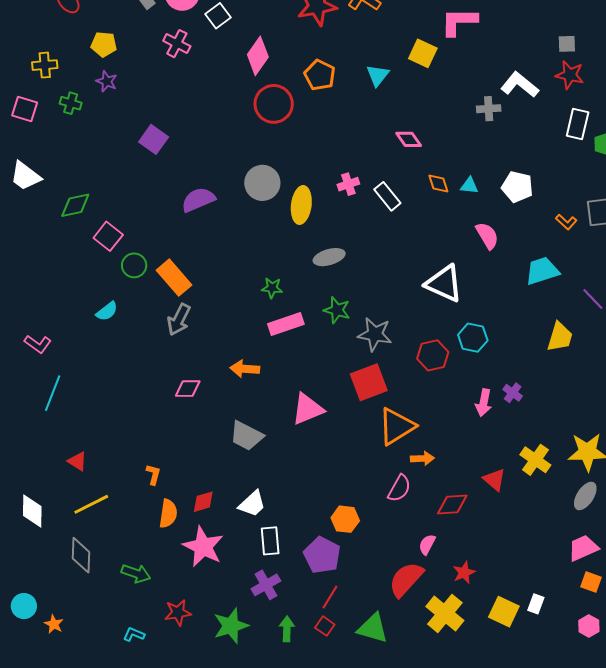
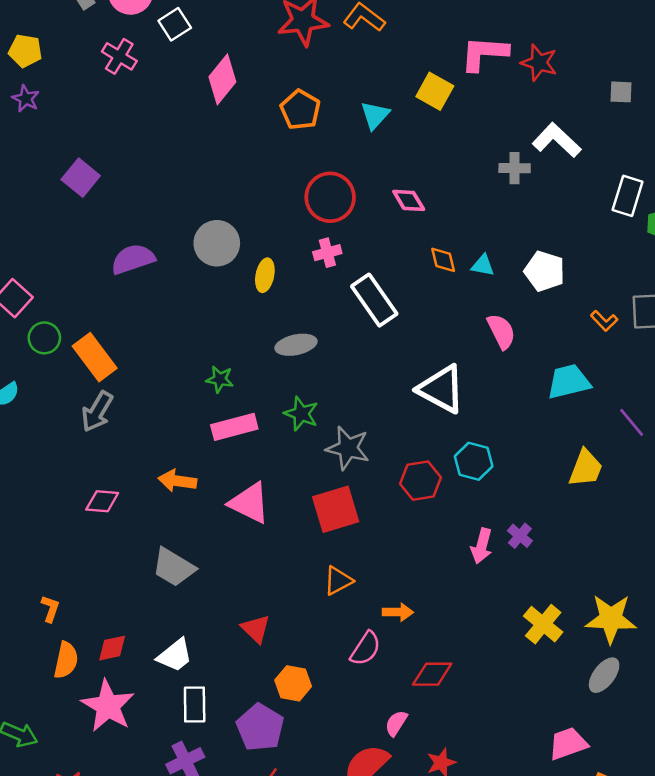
red star: (570, 75) -> (539, 63), moved
red circle: (274, 104) -> (330, 197), moved
white rectangle: (387, 196) -> (374, 300), moved, size x1.4
yellow ellipse: (301, 205) -> (265, 275), size x0.7
pink triangle: (308, 409) -> (249, 503), moved, turned 45
orange triangle: (397, 426) -> (338, 581), moved, size x0.6
red triangle: (494, 480) -> (256, 629), moved
pink trapezoid: (583, 548) -> (568, 744), moved

